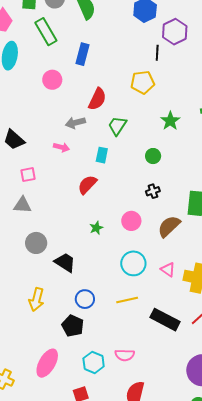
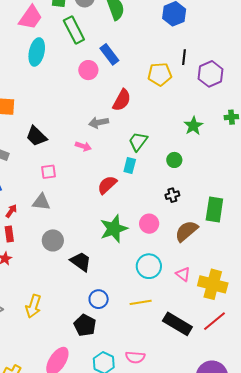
purple hexagon: (175, 32) -> (210, 74), moved
blue rectangle: (82, 54) -> (109, 54), turned -55
pink circle: (52, 80) -> (88, 70), moved
yellow pentagon: (143, 82) -> (160, 74), moved
green trapezoid: (117, 126) -> (138, 142), moved
cyan rectangle: (102, 155) -> (130, 165), moved
green star: (96, 228) -> (114, 229), size x2.0
yellow arrow: (37, 299) -> (33, 306), moved

